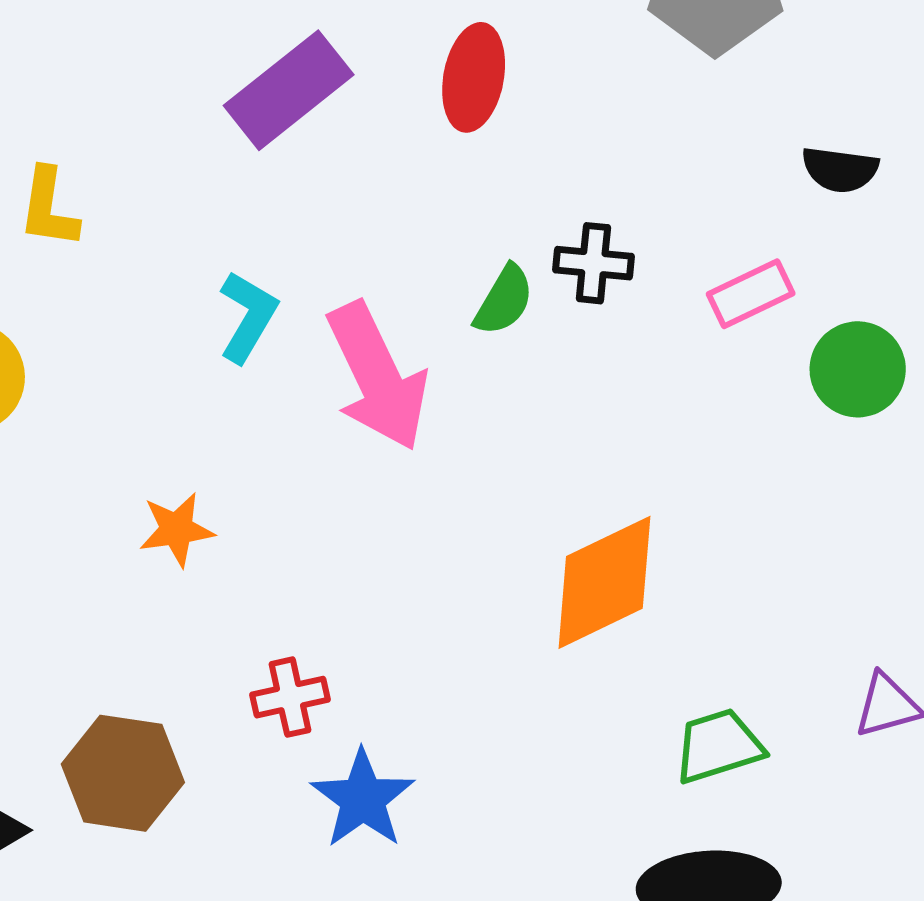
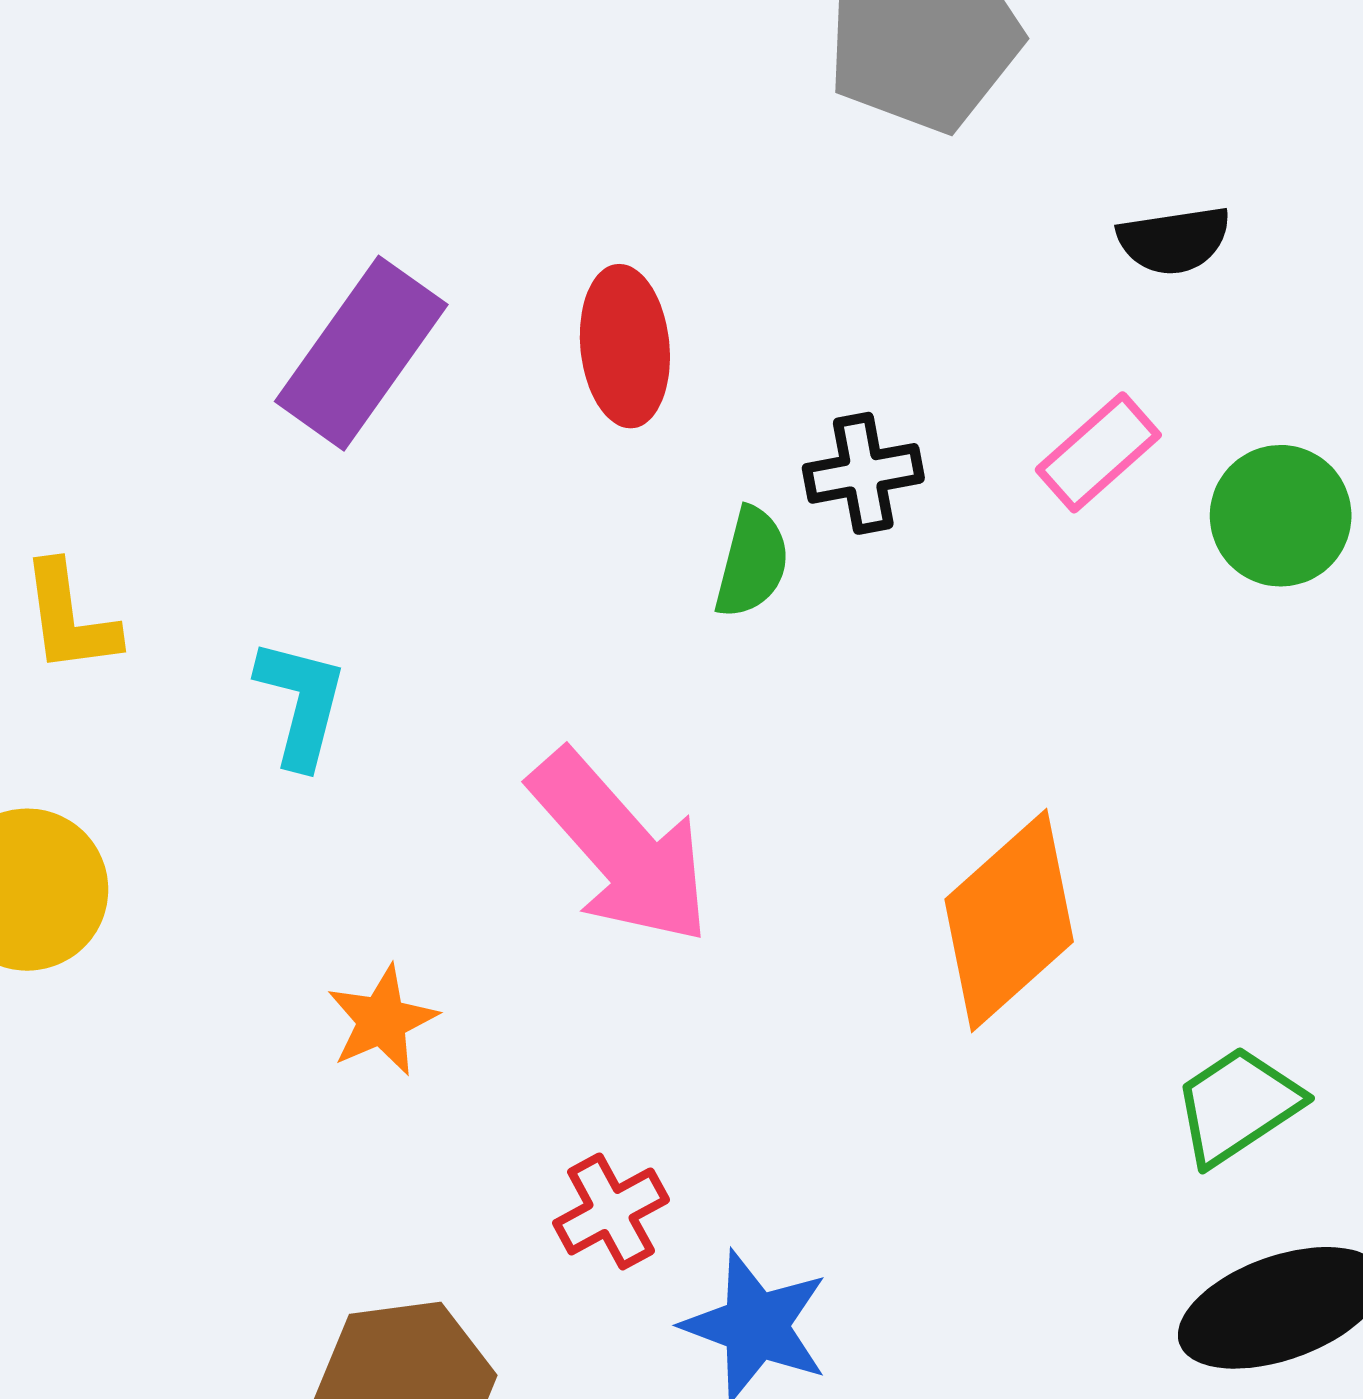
red ellipse: (474, 77) -> (625, 346), moved
cyan L-shape: (248, 317) -> (301, 703), moved
pink arrow: (377, 376) -> (620, 848), moved

